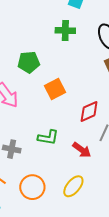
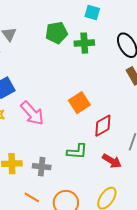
green pentagon: (29, 62) -> (57, 33), moved
red diamond: (89, 111) -> (103, 126), moved

